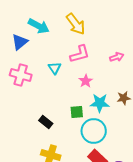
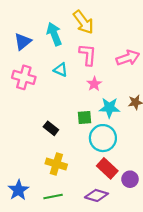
cyan arrow: (39, 26) -> (54, 34), moved, turned -140
pink L-shape: (80, 54) -> (88, 55), turned -70
pink arrow: (117, 57) -> (128, 58), size x1.5
cyan triangle: (55, 68) -> (61, 70), turned -32

